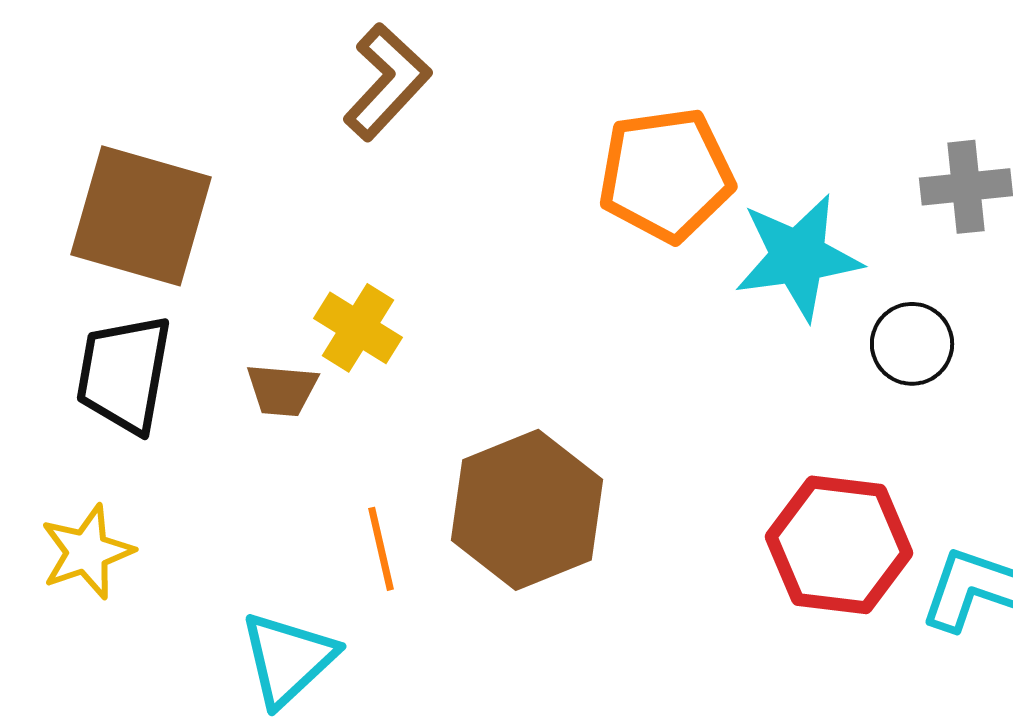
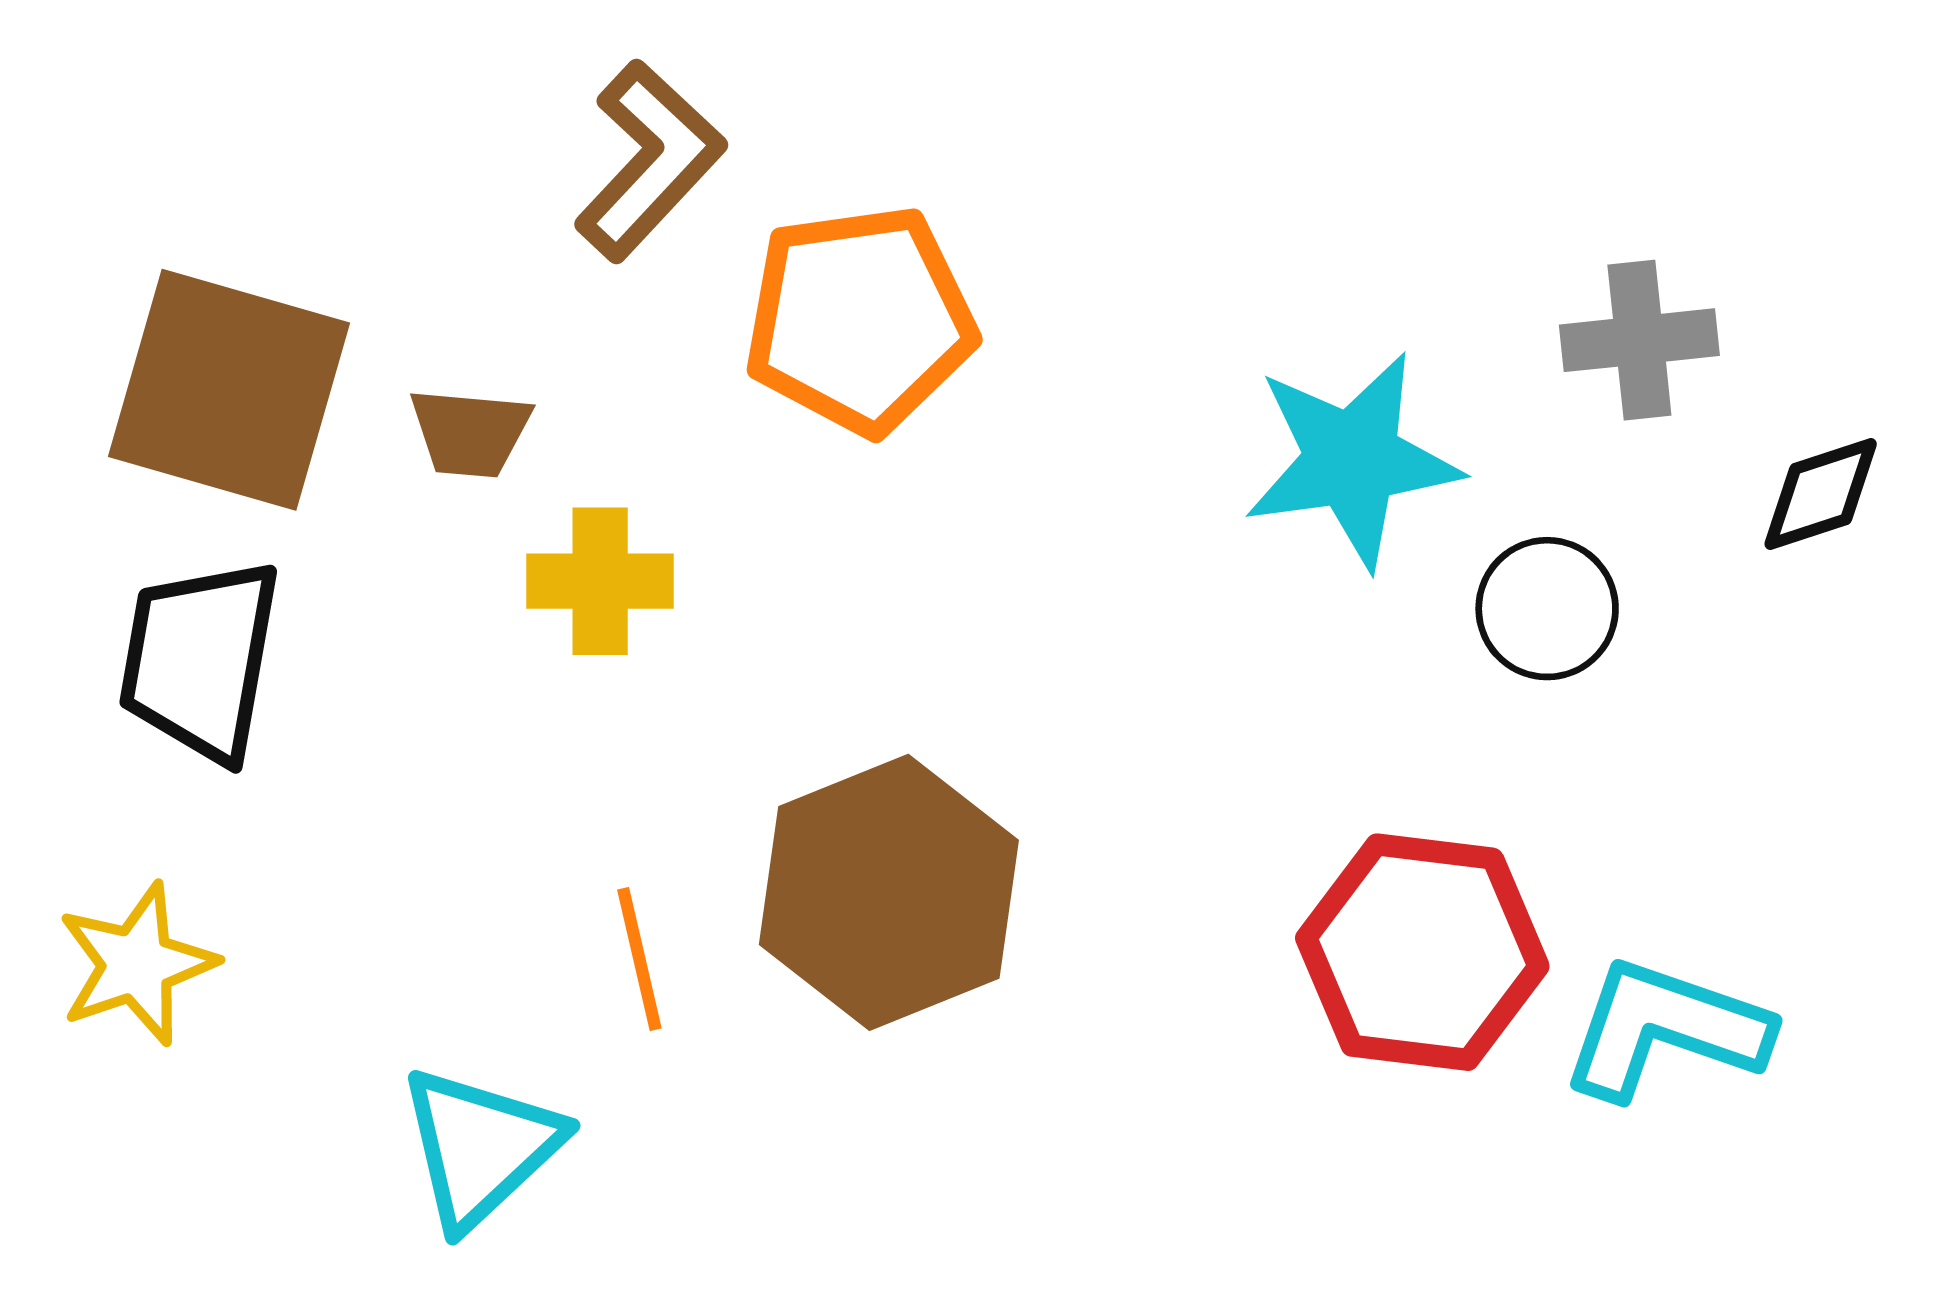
orange pentagon: (666, 175) -> (860, 320), moved
yellow cross: (358, 328) -> (600, 581), turned -32
brown trapezoid: (282, 390) -> (470, 433), moved

